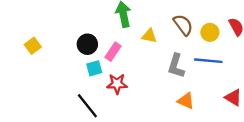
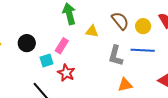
black circle: (87, 44) -> (27, 43), moved
red star: (117, 84) -> (66, 73), turned 30
orange triangle: (186, 101) -> (125, 85), turned -35

